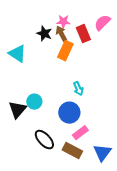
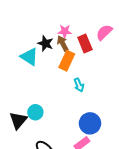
cyan triangle: (17, 54) -> (29, 57), moved
cyan arrow: (78, 89) -> (79, 85), moved
blue circle: (69, 113) -> (90, 123), moved

